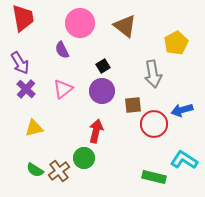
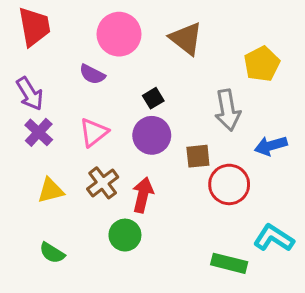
purple semicircle: (62, 50) -> (92, 74), turned -36
blue arrow: (182, 110) -> (271, 146), moved
brown cross: (59, 171) -> (103, 183), moved

